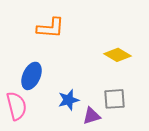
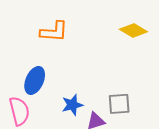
yellow diamond: (118, 55) -> (133, 31), moved

